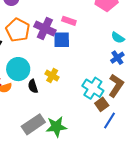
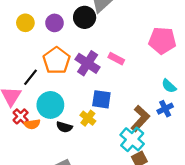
blue square: (62, 40) -> (101, 99), moved
black semicircle: (33, 86) -> (64, 127), turned -64
brown L-shape: (116, 86) -> (140, 119), moved

